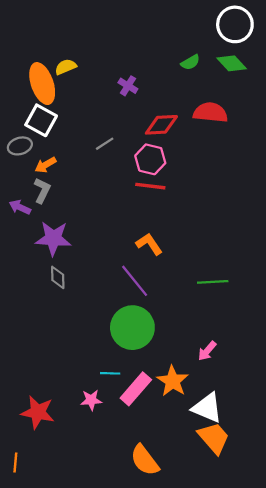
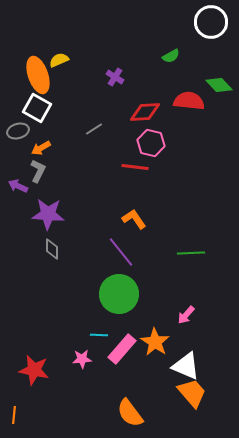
green diamond: (232, 63) -> (219, 85), moved
pink hexagon: (150, 159) -> (151, 143), moved

